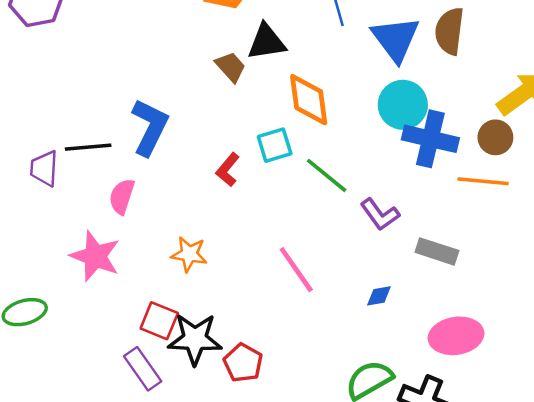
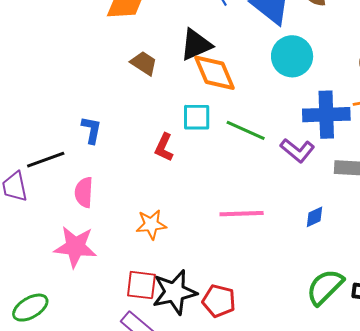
black triangle: (267, 42) -> (196, 45), moved
blue L-shape: (150, 127) -> (91, 130), size x0.6
blue cross: (430, 139) -> (326, 115), moved
cyan square: (275, 145) -> (197, 117), turned 32
pink line: (296, 270) -> (242, 214), turned -42

